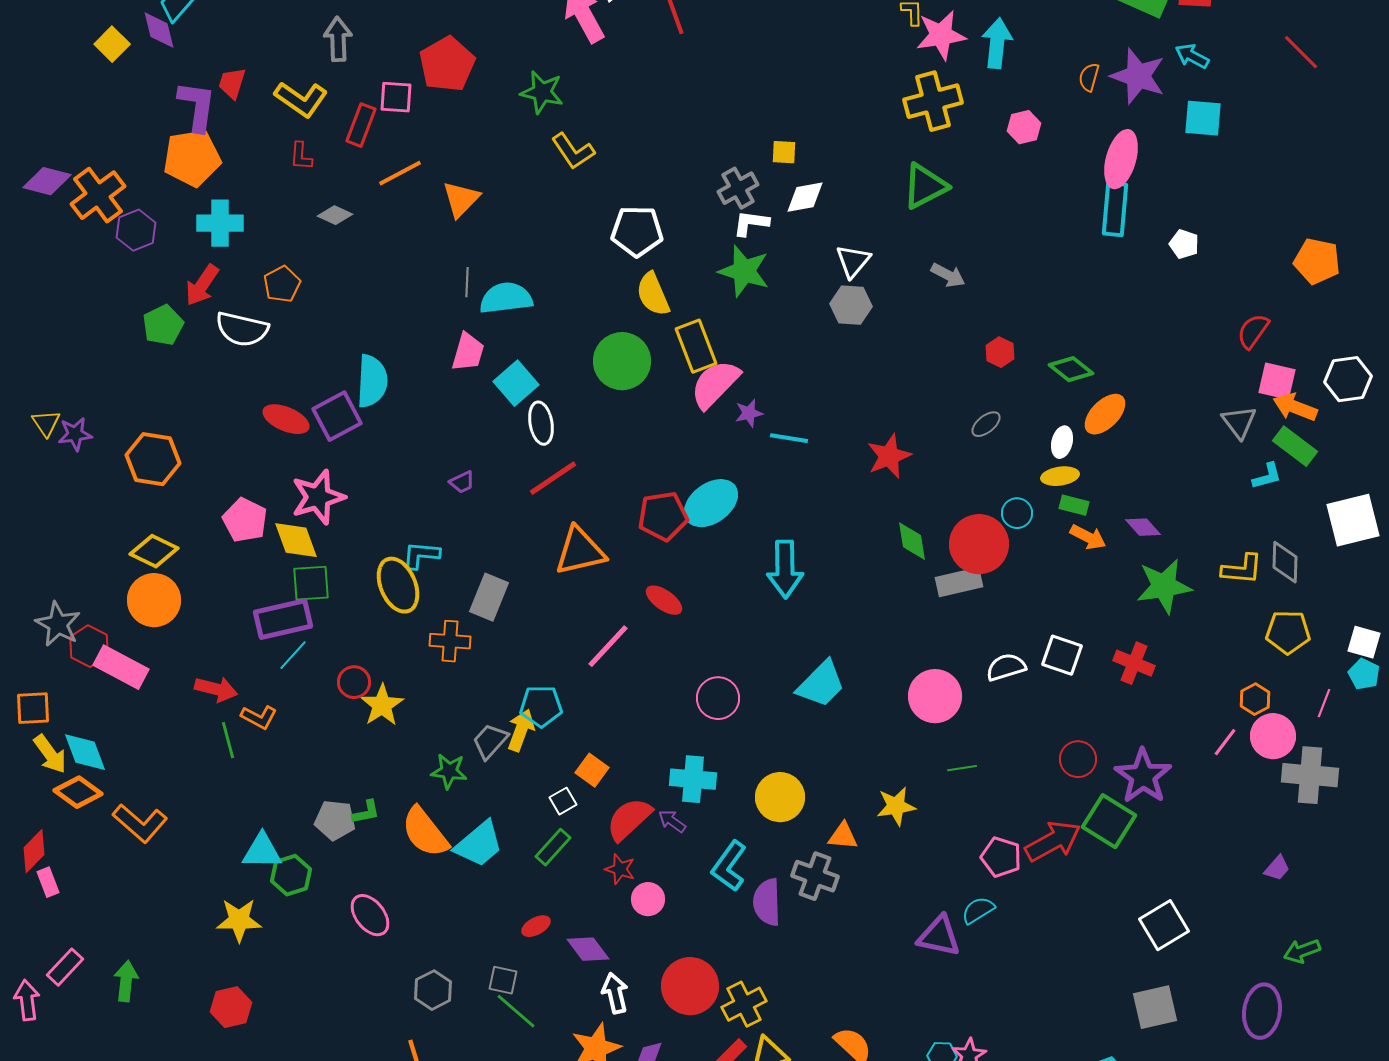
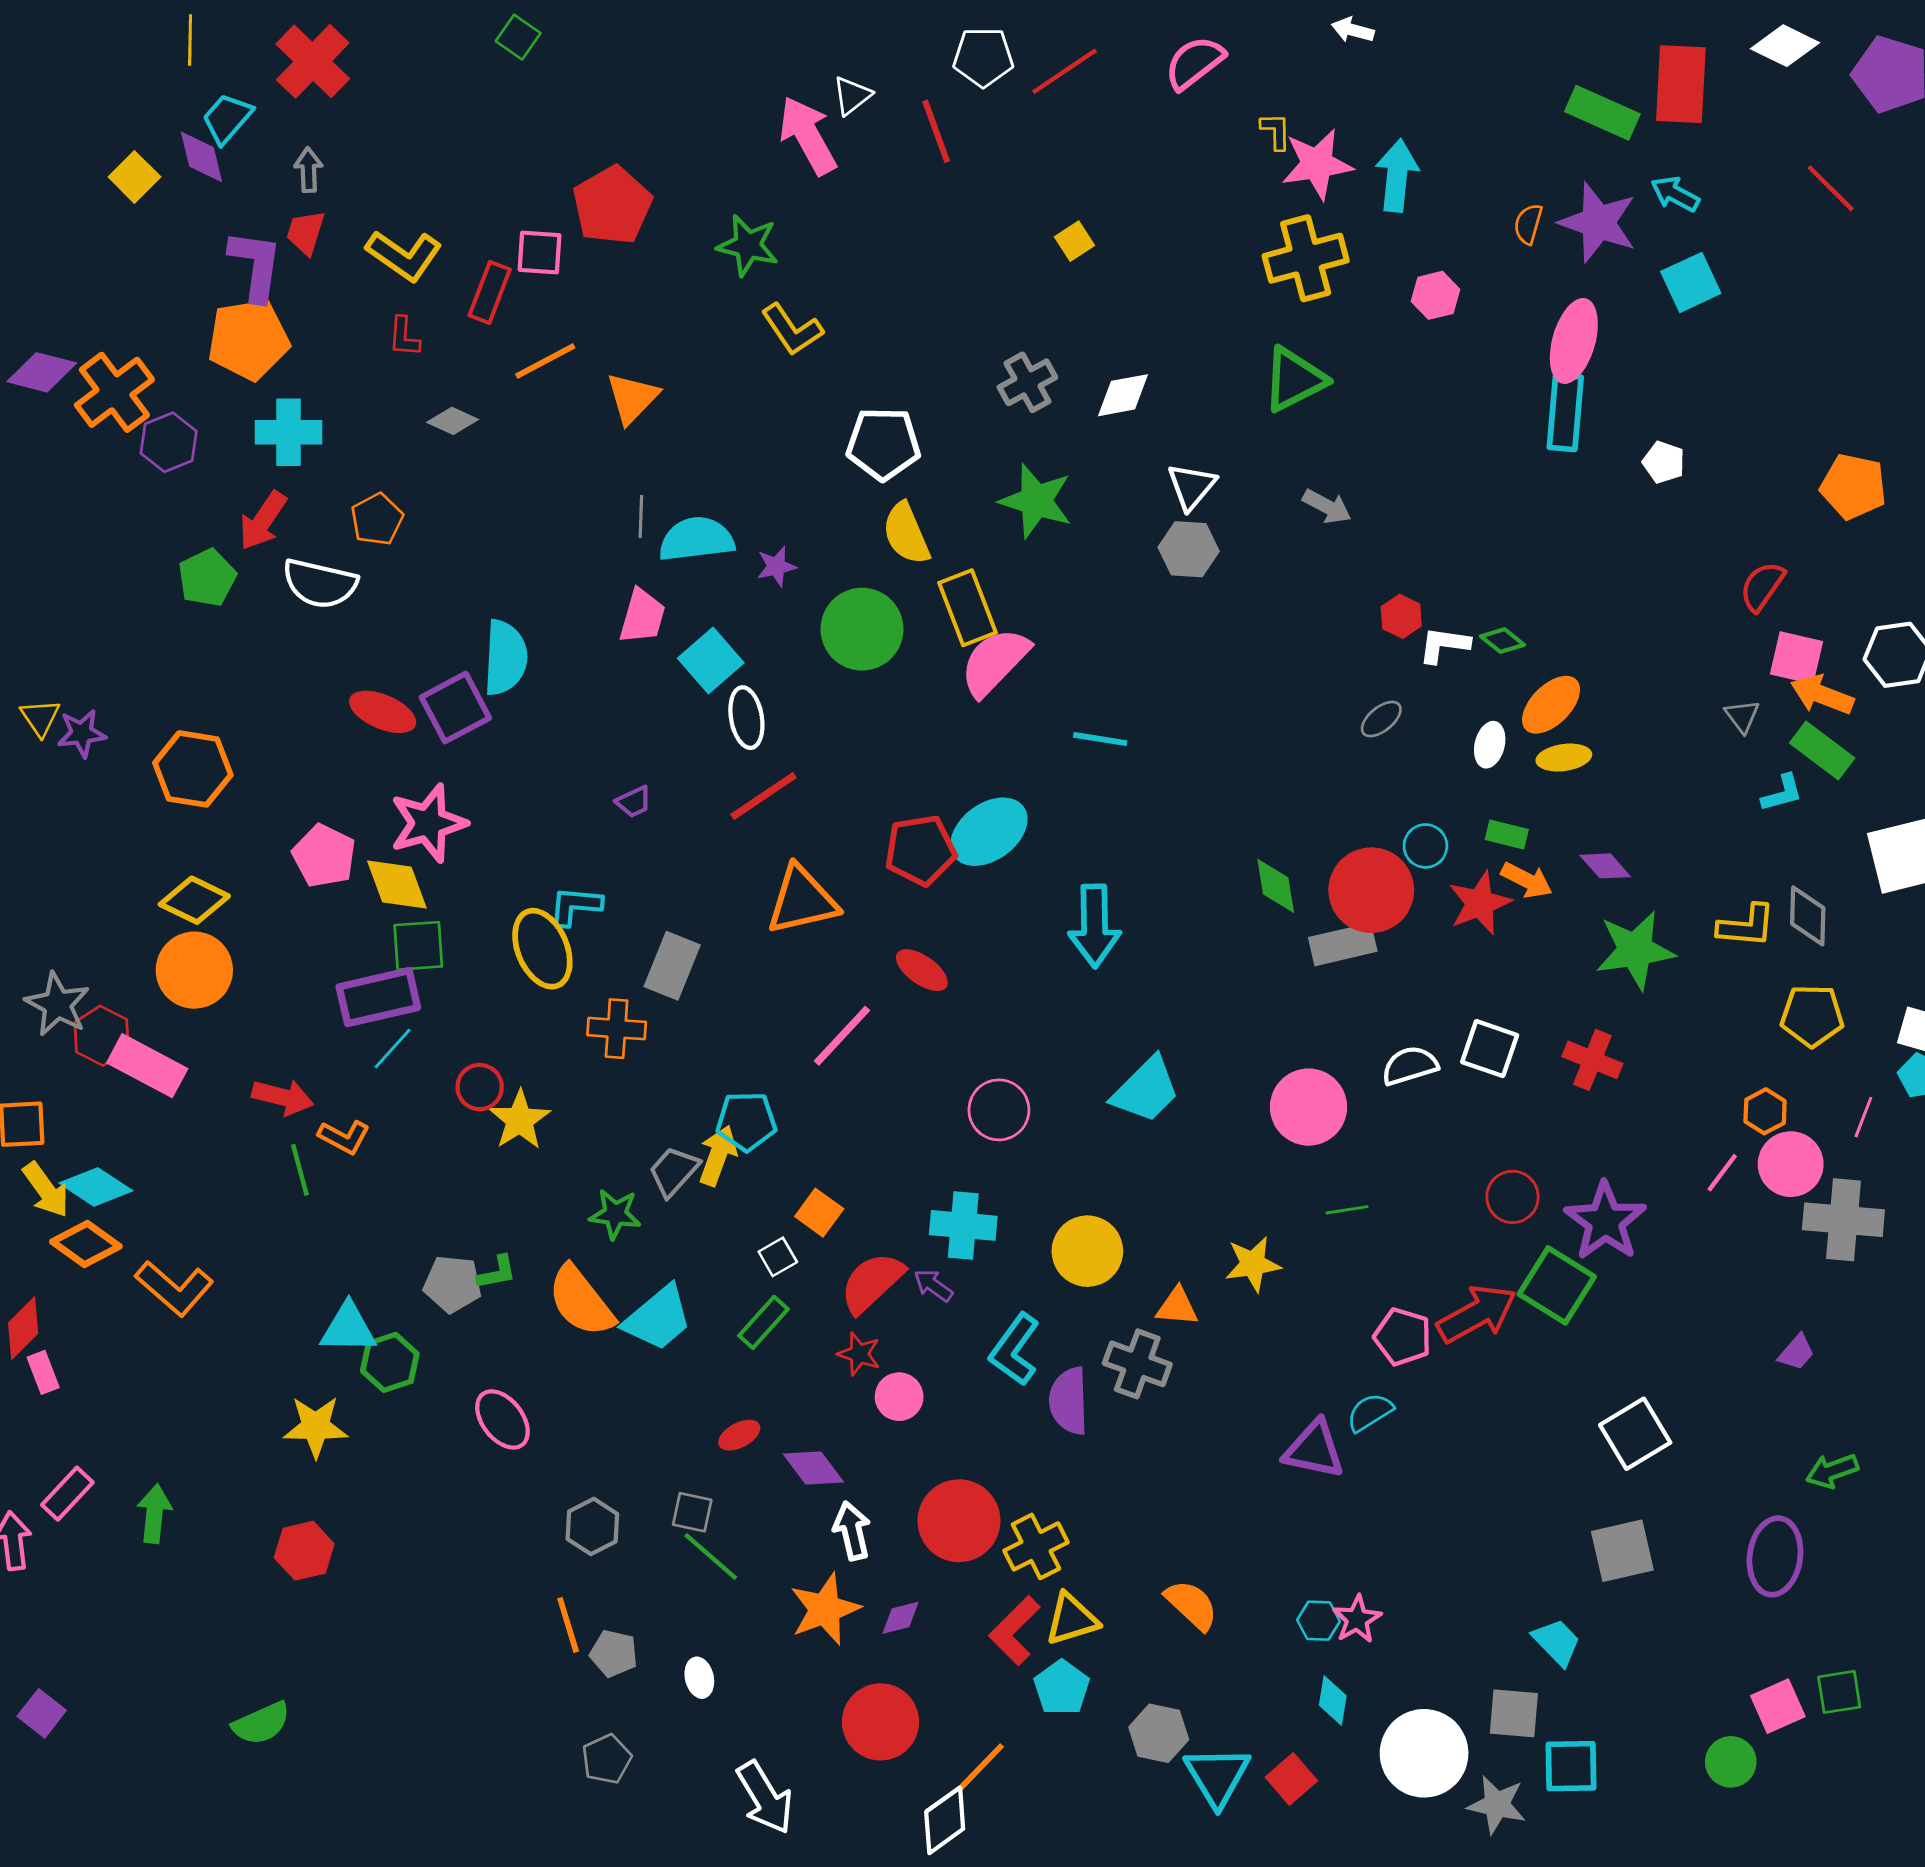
gray arrow: (338, 39) -> (308, 170), moved, size x0.7
cyan square: (1203, 118) -> (1691, 282), turned -30
yellow square: (784, 152) -> (1075, 241), moved, turned -36
white L-shape: (751, 223) -> (1444, 645), moved
green diamond: (1071, 369) -> (1503, 641), size x0.7
purple star: (749, 413) -> (776, 566), moved
gray triangle: (1239, 422) -> (1742, 716), size x0.7
red star: (889, 456) -> (1480, 903), moved
yellow ellipse: (1060, 476) -> (1564, 758), moved
cyan diamond: (85, 752) -> (96, 1187), turned -36

